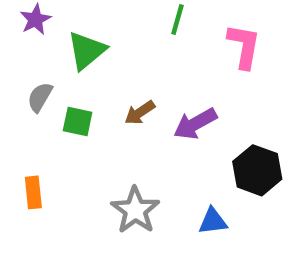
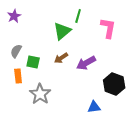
green triangle: (86, 51) -> (62, 31), moved
orange rectangle: (33, 192) -> (18, 76), moved
gray star: (135, 210) -> (40, 94), moved

